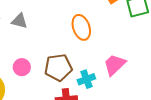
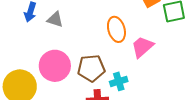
pink trapezoid: (115, 65) -> (142, 47), moved
pink circle: (22, 67) -> (55, 66), size x1.8

